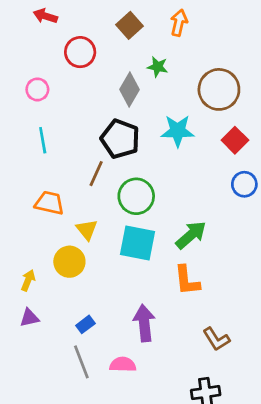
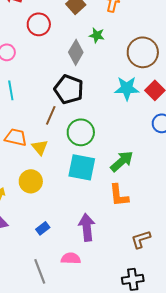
cyan star: (178, 131) -> (127, 88), moved
yellow triangle: (87, 230) -> (40, 147), moved
brown L-shape: (216, 339) -> (141, 239), turned 105
gray line: (81, 362) -> (40, 271), moved

